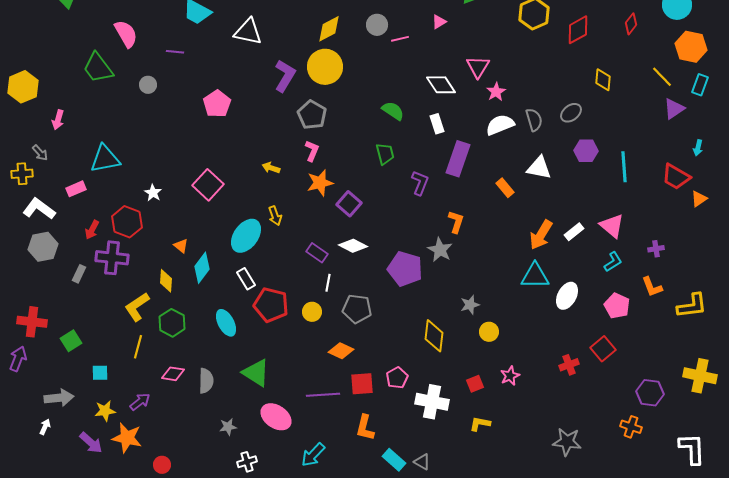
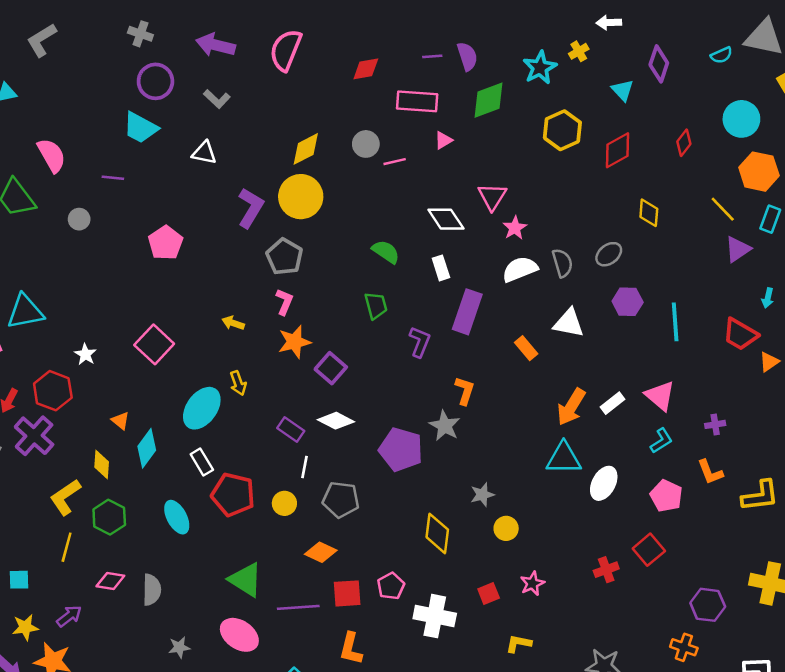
white triangle: (248, 32) -> (204, 153), size x0.7
purple cross: (112, 258) -> (34, 436), turned 36
green triangle: (256, 373) -> (246, 580), moved
yellow L-shape: (480, 424) -> (519, 644), moved

